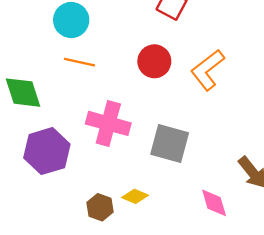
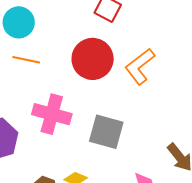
red circle: (154, 61) -> (93, 59), size x1.4

